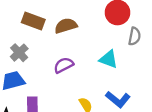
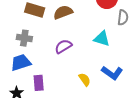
gray cross: (19, 53) -> (24, 38), turned -35

